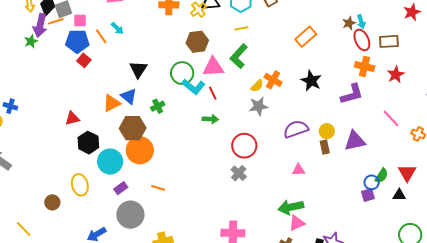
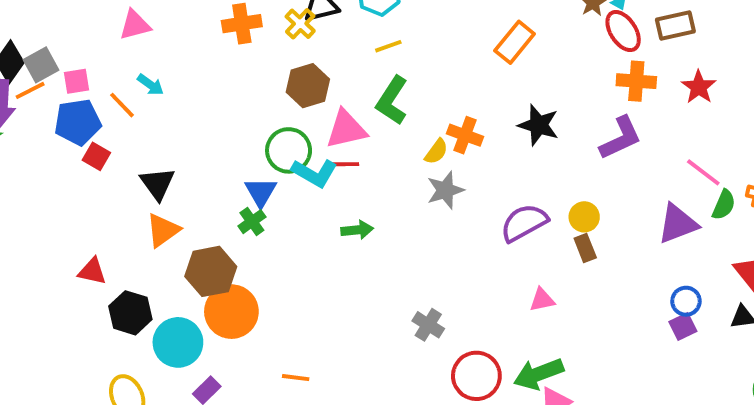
black triangle: (138, 69) -> (157, 184), moved
red line: (213, 93) -> (345, 164), moved, turned -56
blue triangle: (129, 96) -> (261, 192), moved, turned 30
red triangle: (72, 118) -> (92, 271), turned 35
purple triangle: (355, 141) -> (678, 224), moved
red circle: (244, 146) -> (476, 376), moved
green semicircle: (382, 176) -> (724, 205), moved
orange line: (158, 188) -> (296, 378), moved

